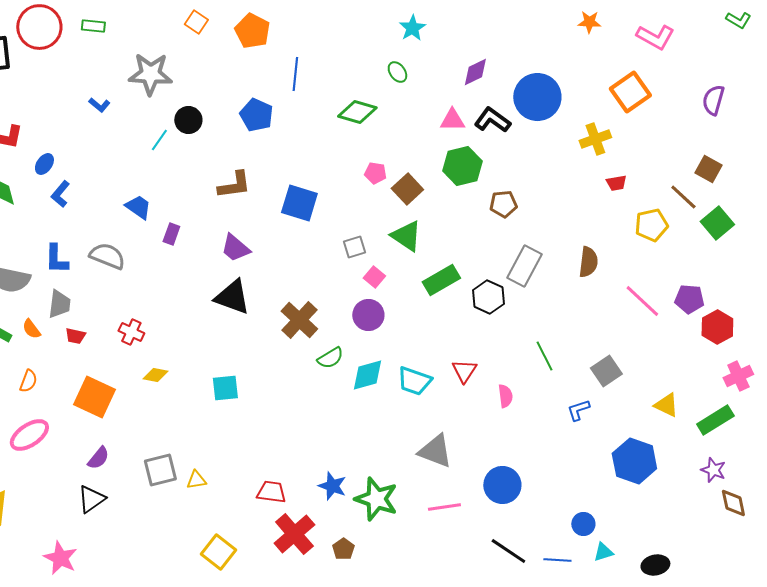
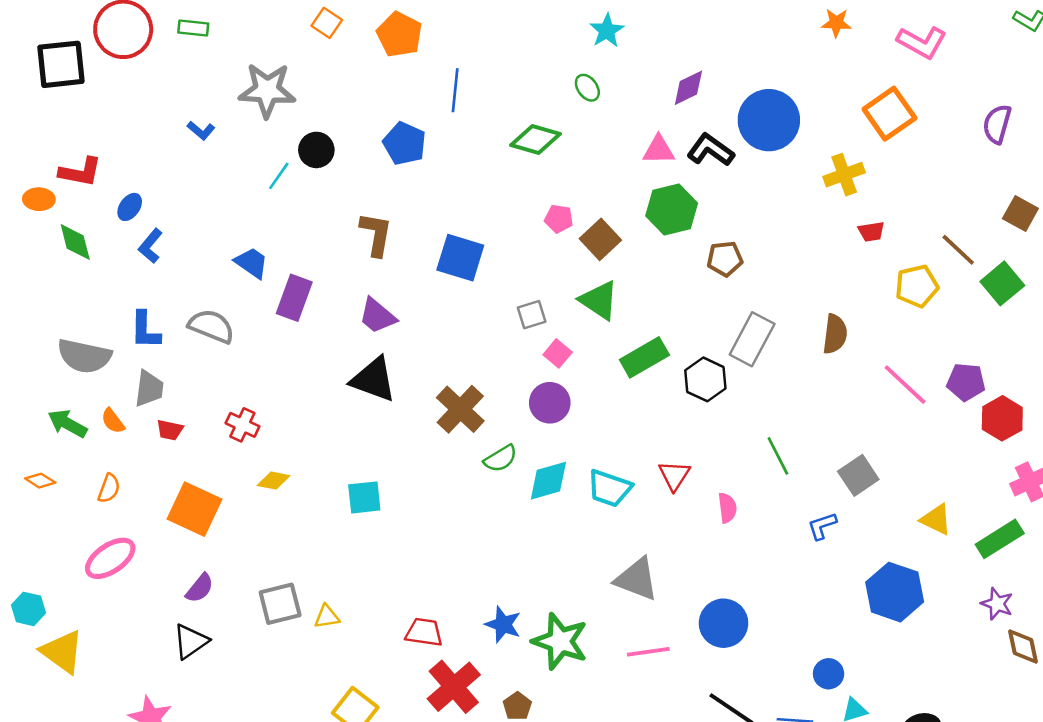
brown square: (708, 169) -> (1020, 213), moved
brown L-shape: (234, 185) -> (376, 234), turned -72
purple rectangle: (171, 234) -> (294, 298), size x1.6

